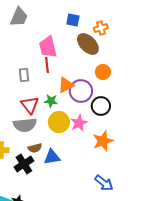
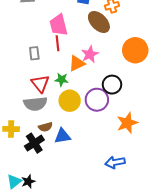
orange circle: (103, 72) -> (135, 50), moved, size x1.6
purple circle: (81, 91) -> (97, 100), moved
pink star: (79, 123) -> (90, 54), moved
orange star: (103, 141) -> (127, 123), moved
blue arrow: (104, 183) -> (115, 162), turned 132

